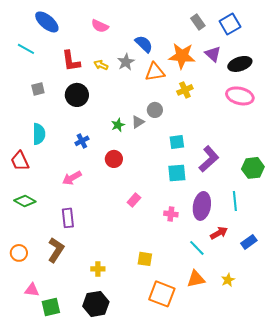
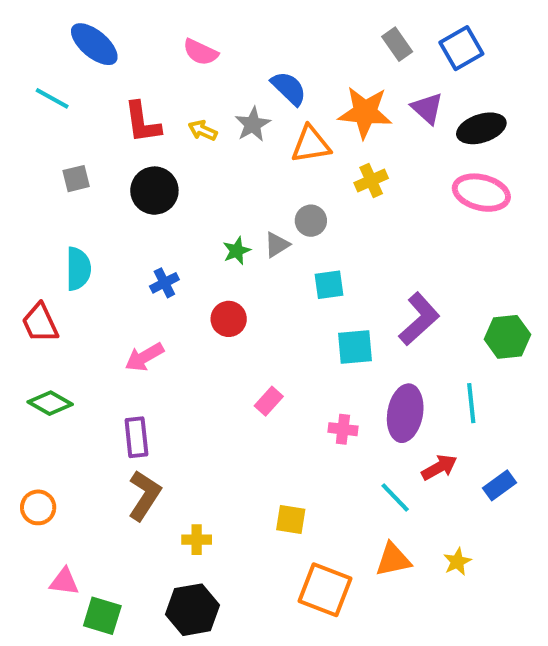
cyan square: (177, 142) -> (329, 285), moved
brown L-shape: (56, 250) -> (144, 495), moved
green square: (51, 307) -> (102, 616), turned 30

